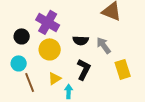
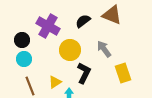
black semicircle: (81, 40) -> (83, 21), moved, turned 140
yellow circle: (50, 49) -> (70, 50), moved
cyan circle: (19, 63) -> (24, 59), moved

